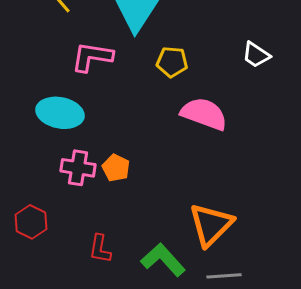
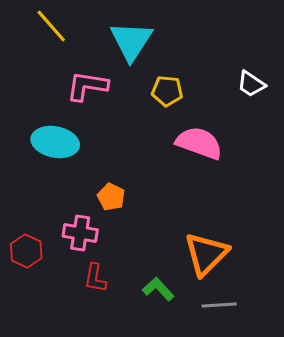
pink cross: (78, 168) -> (80, 233), moved
green L-shape: (163, 260) -> (158, 289), size x0.7

